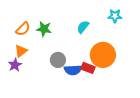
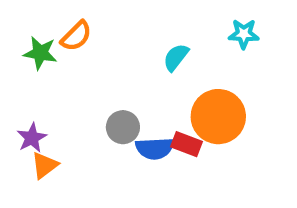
orange semicircle: (23, 29) -> (76, 36), moved
green star: (44, 29) -> (40, 53), moved
orange triangle: (21, 51) -> (45, 165), moved

